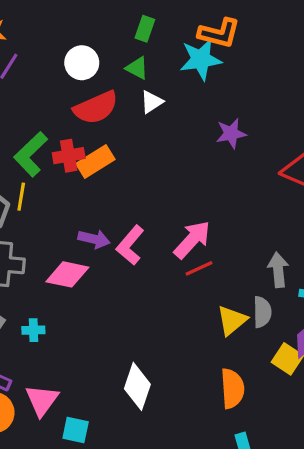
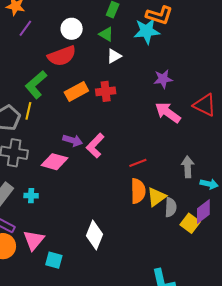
red semicircle: (96, 108) -> (62, 56), moved
red cross: (69, 156) -> (106, 91), moved
pink arrow: (192, 240) -> (168, 113), moved, turned -100
gray semicircle: (262, 312) -> (171, 207), moved
orange semicircle: (232, 388) -> (138, 191), moved

